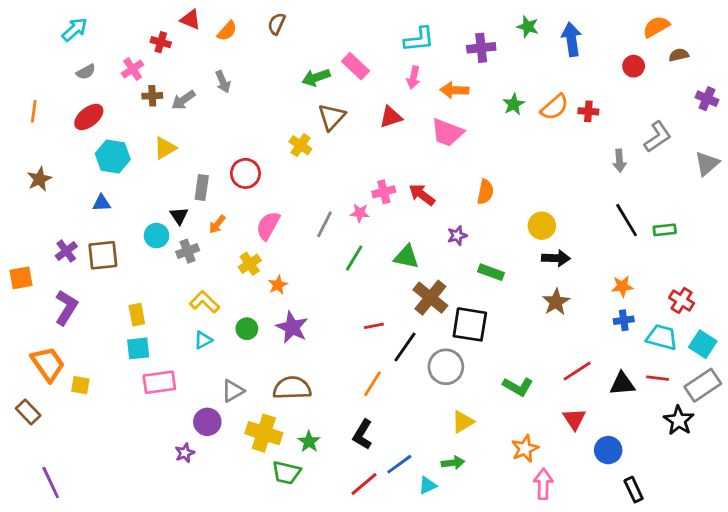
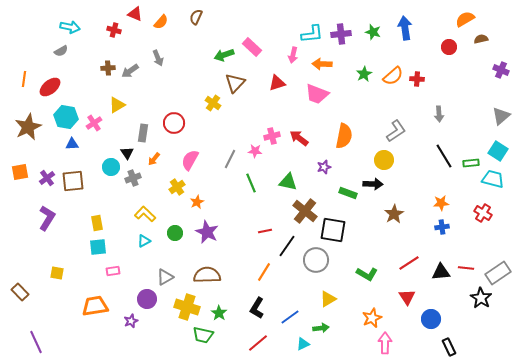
green star: (528, 27) -> (373, 32), moved
cyan arrow: (75, 29) -> (70, 27), moved, turned 54
cyan L-shape: (419, 39) -> (312, 34), moved
pink cross: (133, 69) -> (94, 123), moved
red ellipse: (89, 117) -> (50, 87), moved
gray L-shape: (658, 137) -> (396, 131), moved
cyan hexagon: (113, 156) -> (66, 117), moved
brown star: (39, 179) -> (28, 127), size x1.5
orange semicircle: (485, 192) -> (344, 136), size x1.4
green line: (354, 258) -> (251, 183), turned -54
black arrow: (556, 258) -> (373, 184), moved
orange square: (21, 278) -> (20, 172), moved
cyan trapezoid: (662, 337) -> (493, 179), moved
cyan square: (703, 344) -> (498, 151), moved
orange trapezoid: (48, 364) -> (95, 306), moved, turned -64
pink rectangle: (159, 382) -> (113, 271), size x0.6
blue line: (399, 464) -> (290, 317), moved

